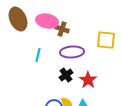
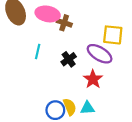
purple ellipse: (72, 52) -> (100, 54), moved, turned 35
black cross: (66, 75) -> (69, 59), moved

